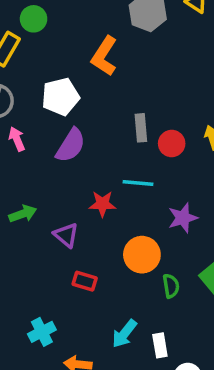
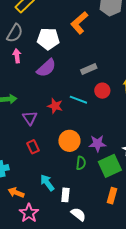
gray rectangle: (141, 128) -> (89, 69), turned 56
red circle: (172, 144) -> (102, 91), moved
purple star: (183, 218) -> (97, 143), moved
red rectangle: (85, 281) -> (33, 147), turned 32
cyan arrow: (124, 334) -> (47, 183), turned 90

